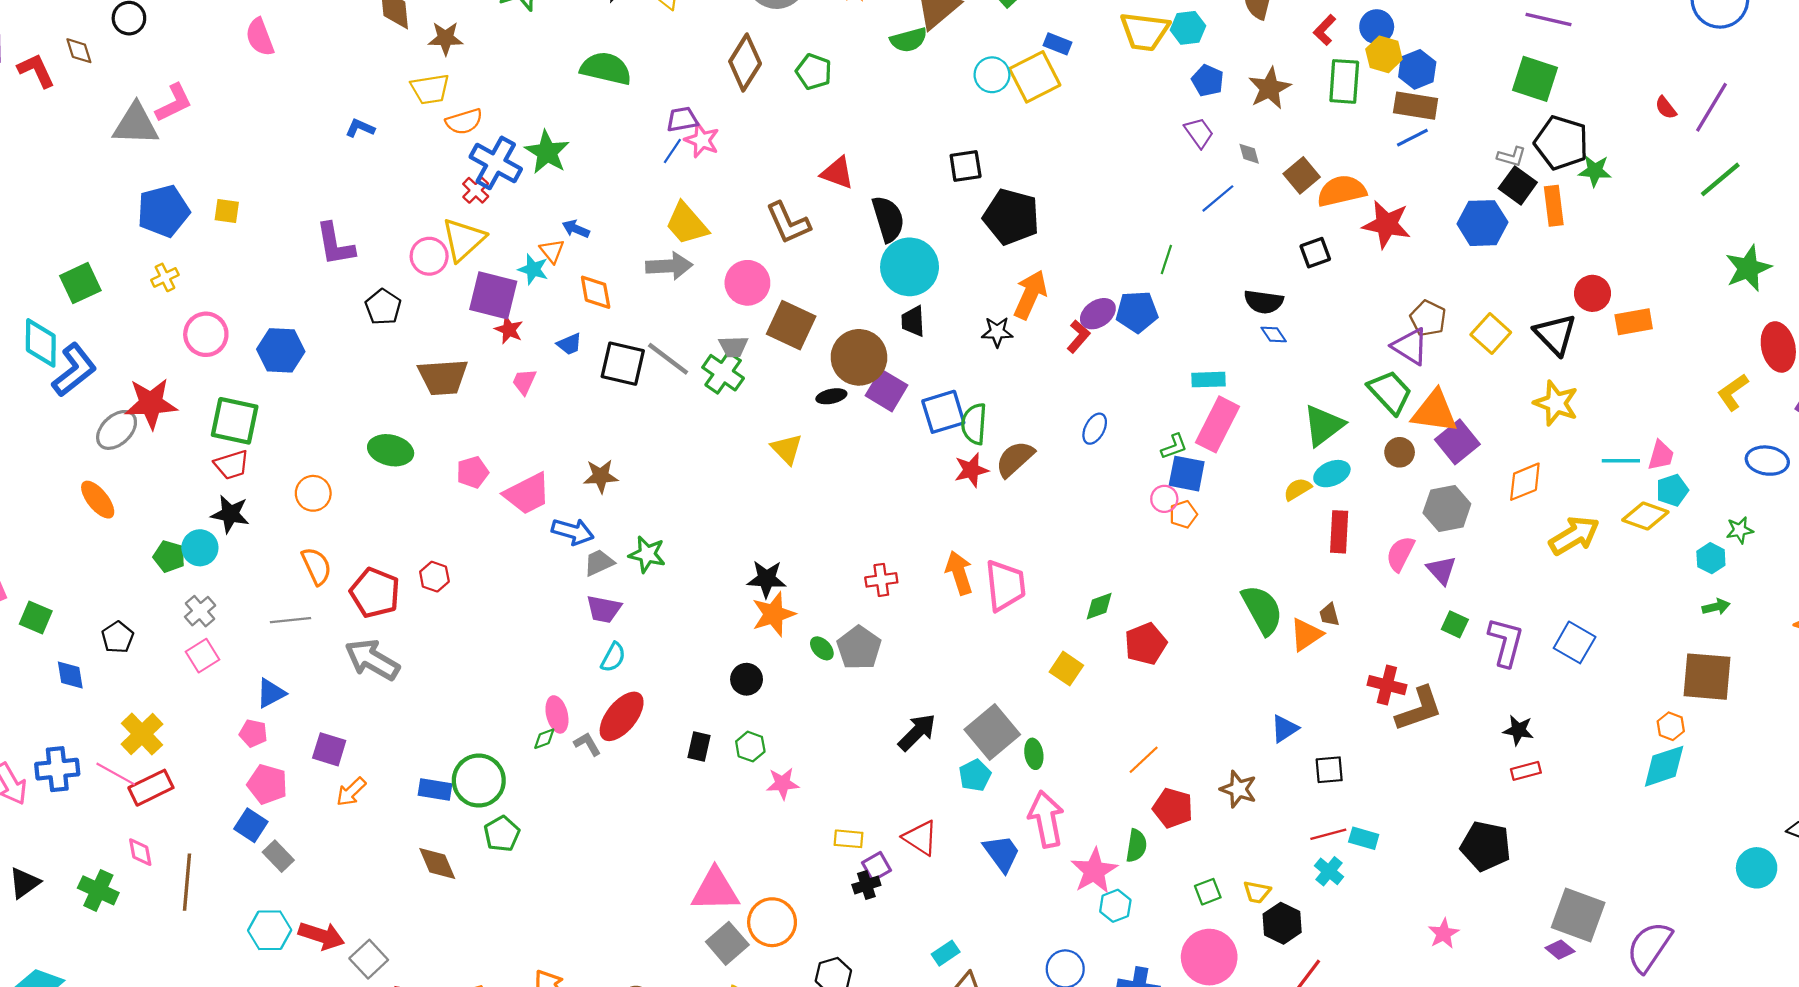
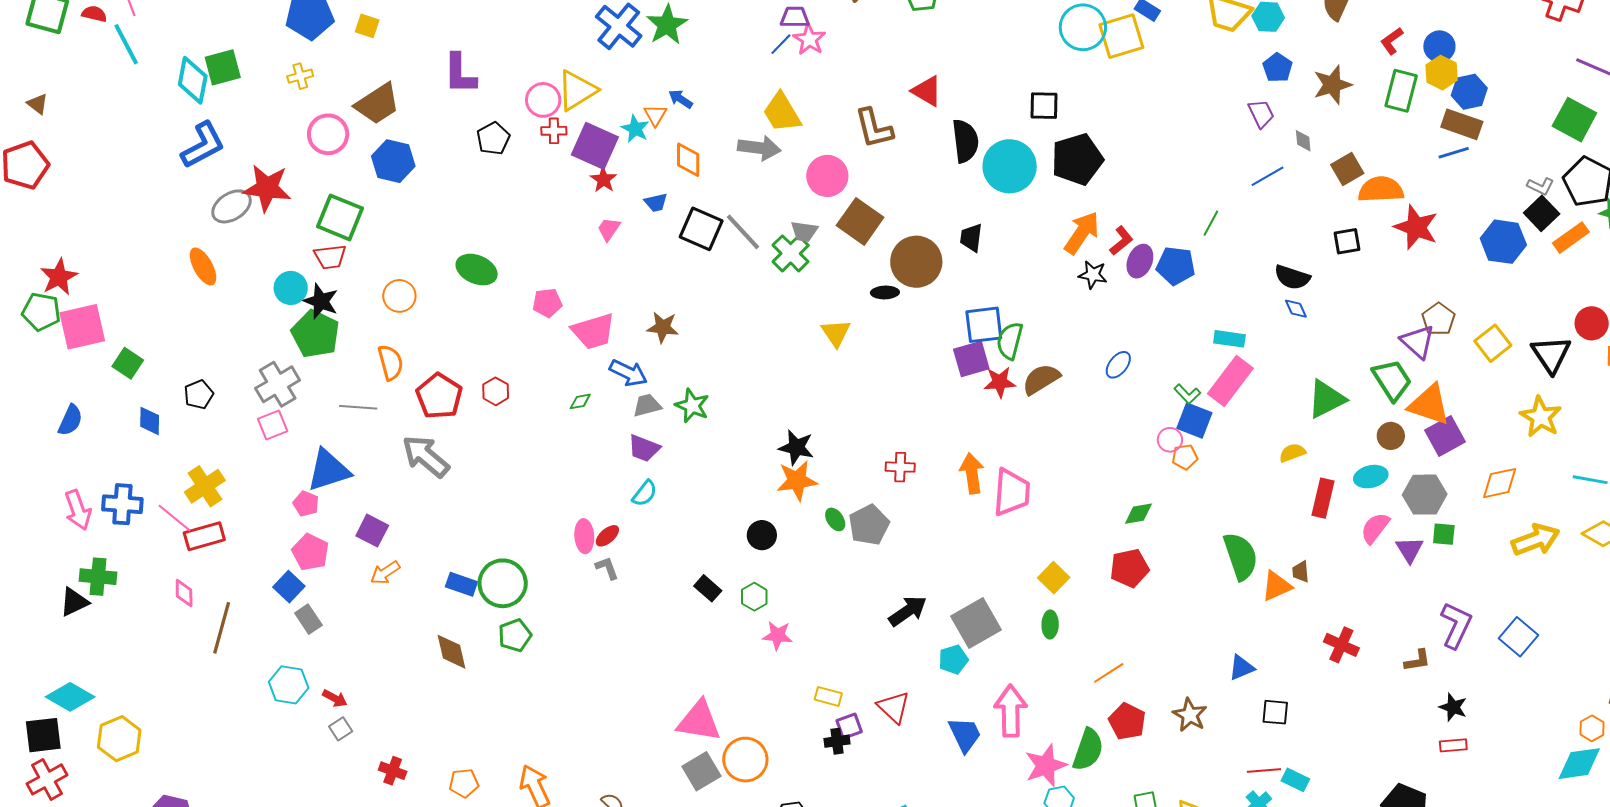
cyan circle: (992, 75) -> (1083, 27), size x1.4
red cross: (476, 190) -> (554, 131), moved, turned 35
orange rectangle: (1554, 206) -> (1571, 238), turned 51
black pentagon: (1011, 217) -> (1077, 159), turned 30
cyan circle: (910, 267) -> (1010, 166), moved
purple ellipse: (1098, 314) -> (1140, 261), turned -44
black star: (997, 332) -> (1093, 275), moved
red L-shape: (1078, 336) -> (1121, 241), moved
cyan diamond: (41, 343) -> (193, 80), moved
brown trapezoid: (443, 377) -> (377, 104), moved, turned -39
purple square: (886, 390) -> (971, 359), moved, turned 33
green L-shape: (1174, 447) -> (1187, 394), turned 56
cyan ellipse: (1332, 474) -> (1371, 477), moved
cyan circle: (200, 548) -> (291, 288), moved
green pentagon: (169, 556) -> (315, 334), moved, size x1.6
green diamond: (1099, 606) -> (1138, 514), moved
gray cross: (200, 611) -> (278, 384), size x1.5
green square: (1455, 624) -> (1444, 534), moved, turned -30
blue triangle: (271, 693) -> (328, 470), size x1.6
brown L-shape: (1419, 709) -> (1417, 660), moved, size x0.6
red ellipse: (622, 716) -> (607, 536), moved, size x0.5
green diamond: (544, 739) -> (580, 401), moved
black rectangle: (699, 746) -> (708, 588), turned -72
green ellipse: (1034, 754) -> (1050, 624), moved
green semicircle: (1136, 846) -> (1088, 750), size x1.4
green cross: (98, 890) -> (98, 577), moved, turned -30
red arrow: (321, 936) -> (335, 698), size x0.6
gray square: (369, 959) -> (341, 729), moved, size x0.7

